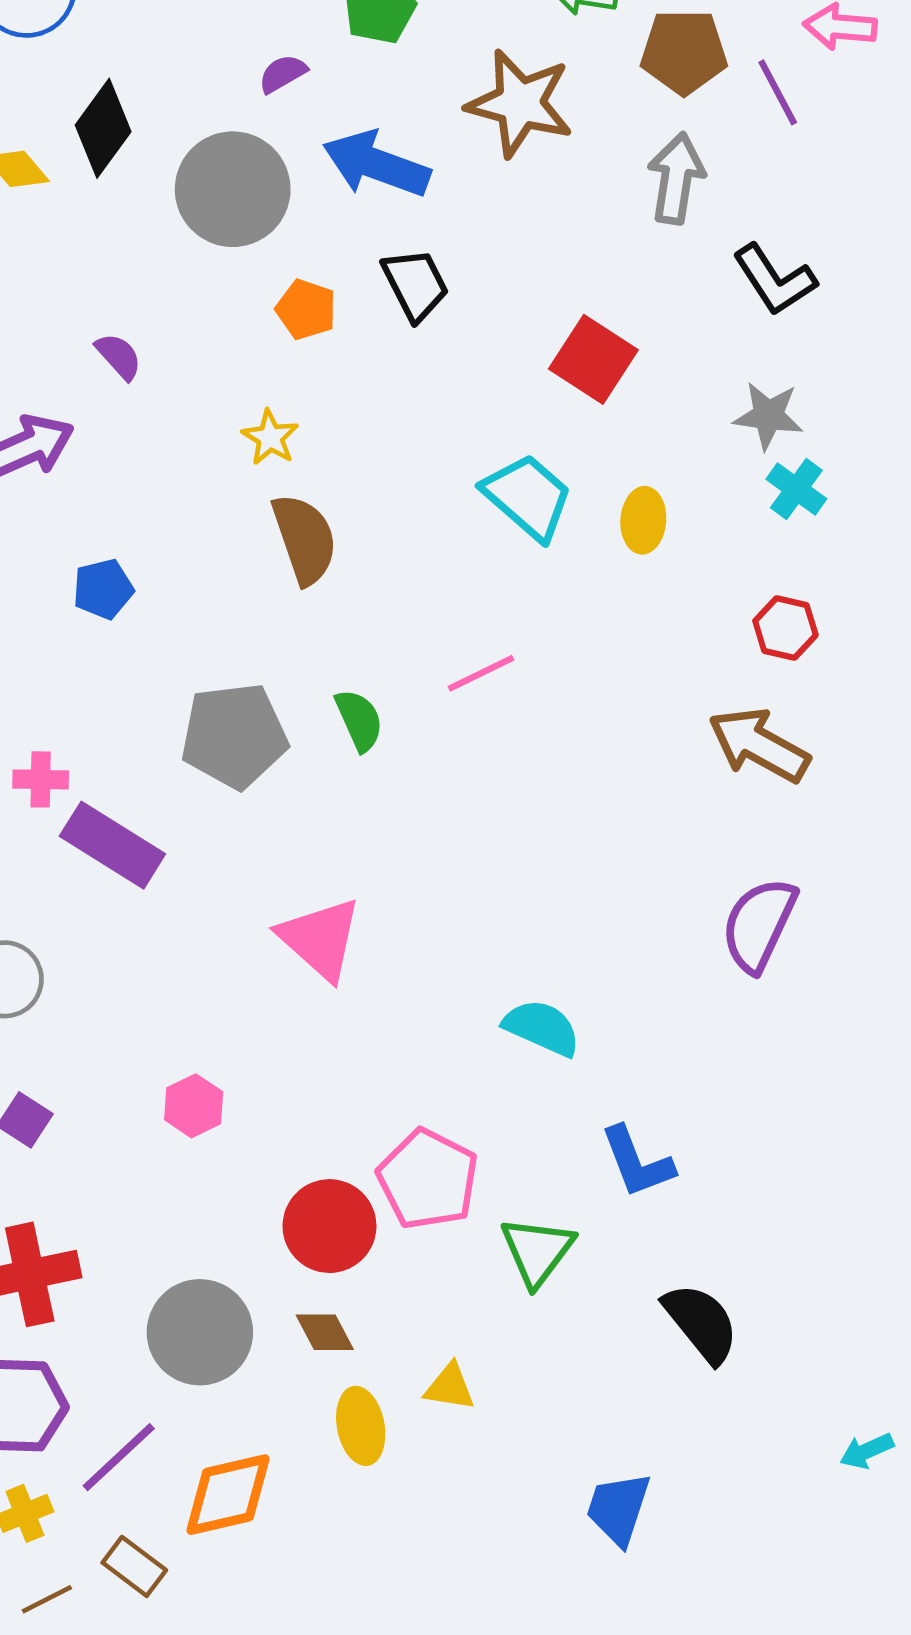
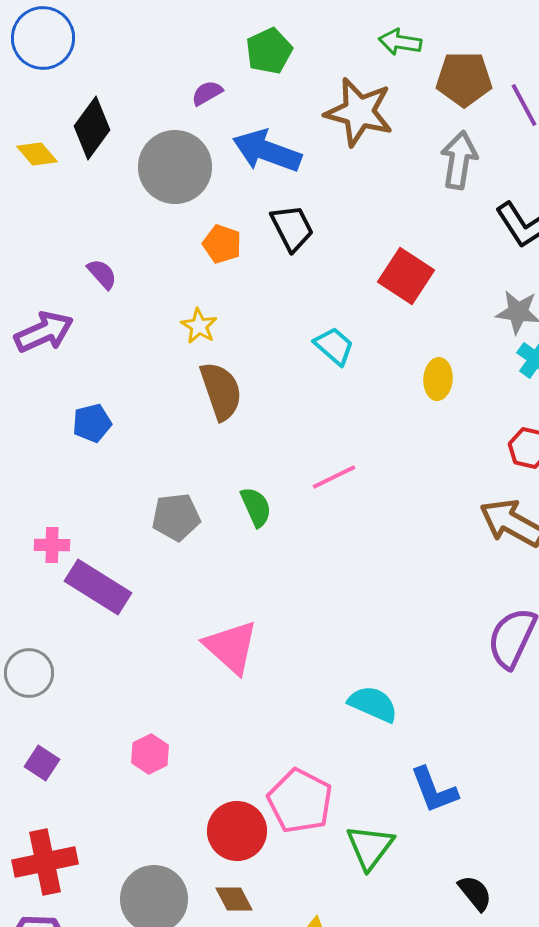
cyan trapezoid: (528, 497) -> (334, 346), moved, size x0.7
gray pentagon: (234, 736) -> (176, 517), size x0.7
black semicircle: (701, 1323) -> (475, 893), size x0.7

